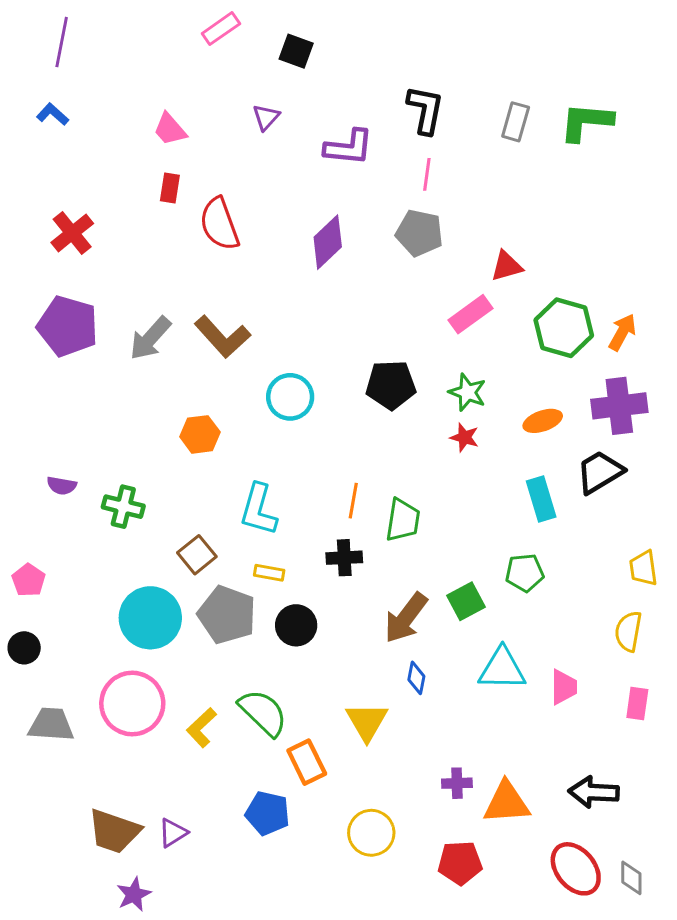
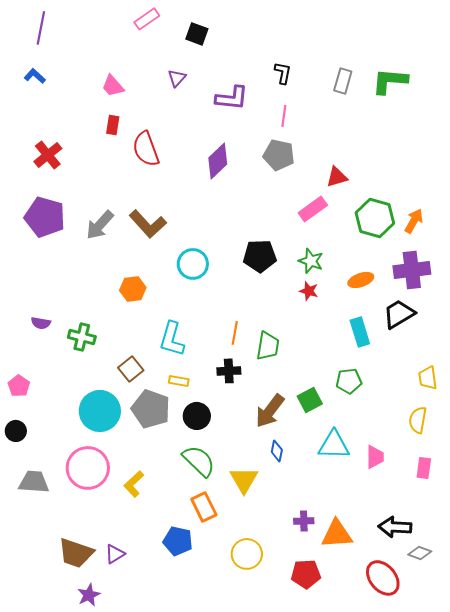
black L-shape: (425, 110) -> (283, 73), size x0.7
green semicircle: (263, 713) -> (199, 461), moved
gray diamond: (631, 878) -> (420, 553), moved, turned -70

